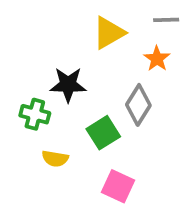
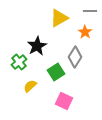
black star: (68, 85) -> (37, 46), turned -30
green cross: (35, 114) -> (19, 62), turned 35
yellow semicircle: (55, 159) -> (30, 86), turned 128

